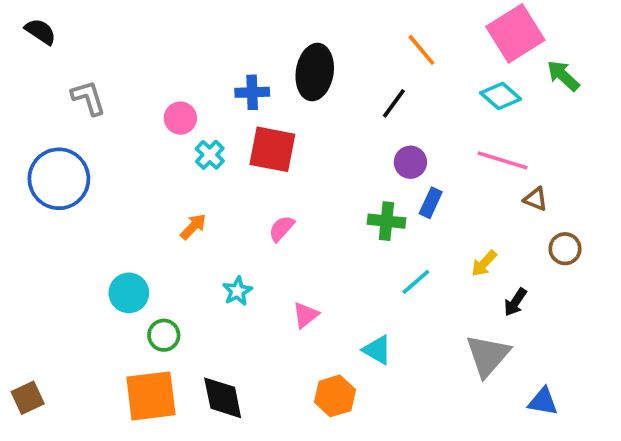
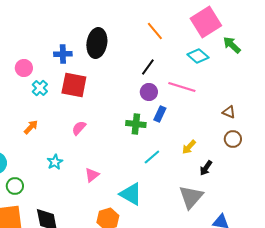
black line: (394, 103) -> (148, 67), moved
pink line: (502, 160) -> (182, 87), moved
brown triangle: (536, 199) -> (229, 112), moved
cyan triangle: (377, 350) -> (131, 194), size x1.4

